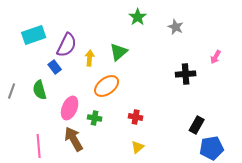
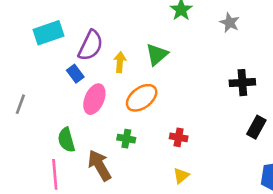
green semicircle: (40, 90) -> (66, 140), moved
pink ellipse: (70, 108) -> (94, 99), moved
black rectangle: (197, 125) -> (256, 127), moved

